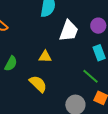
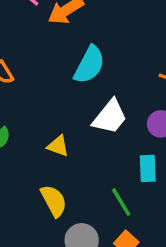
yellow semicircle: (38, 84) -> (54, 201), moved

